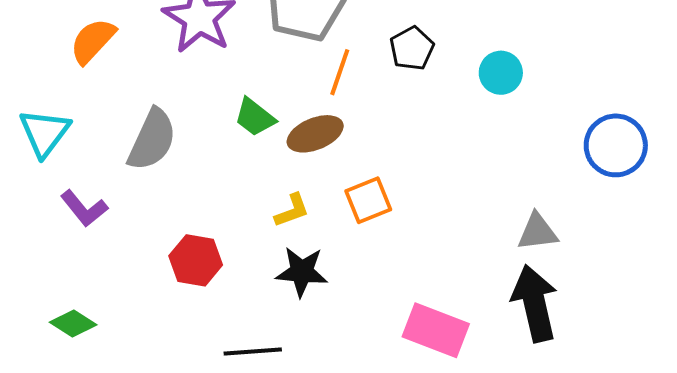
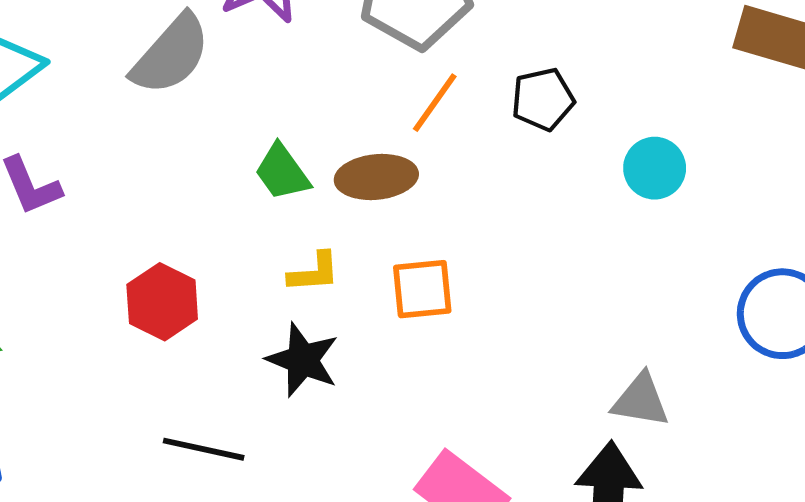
green trapezoid: (255, 117) -> (282, 172), moved
gray semicircle: (152, 140) -> (171, 54), moved

